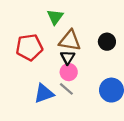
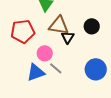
black triangle: (68, 57) -> (68, 37), moved
pink circle: (69, 72) -> (45, 53), moved

